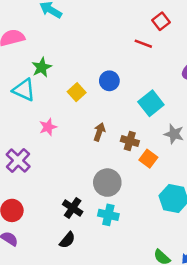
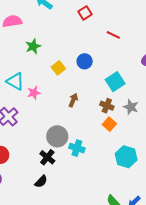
red square: (161, 21) -> (85, 13), moved
cyan triangle: (24, 90) -> (15, 81), moved
brown cross: (130, 141) -> (107, 106), moved
gray circle: (107, 183) -> (57, 136), moved
cyan cross: (108, 215) -> (77, 148), moved

